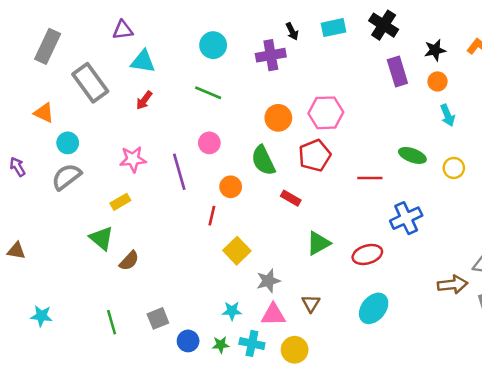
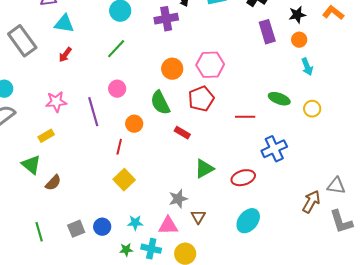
green line: (208, 93) -> (116, 49), turned -70
yellow square: (237, 251) -> (124, 180), moved
gray star: (268, 281) -> (178, 199), moved
brown arrow: (453, 285) -> (311, 202), turned -55
blue circle: (188, 341) -> (102, 227), moved

